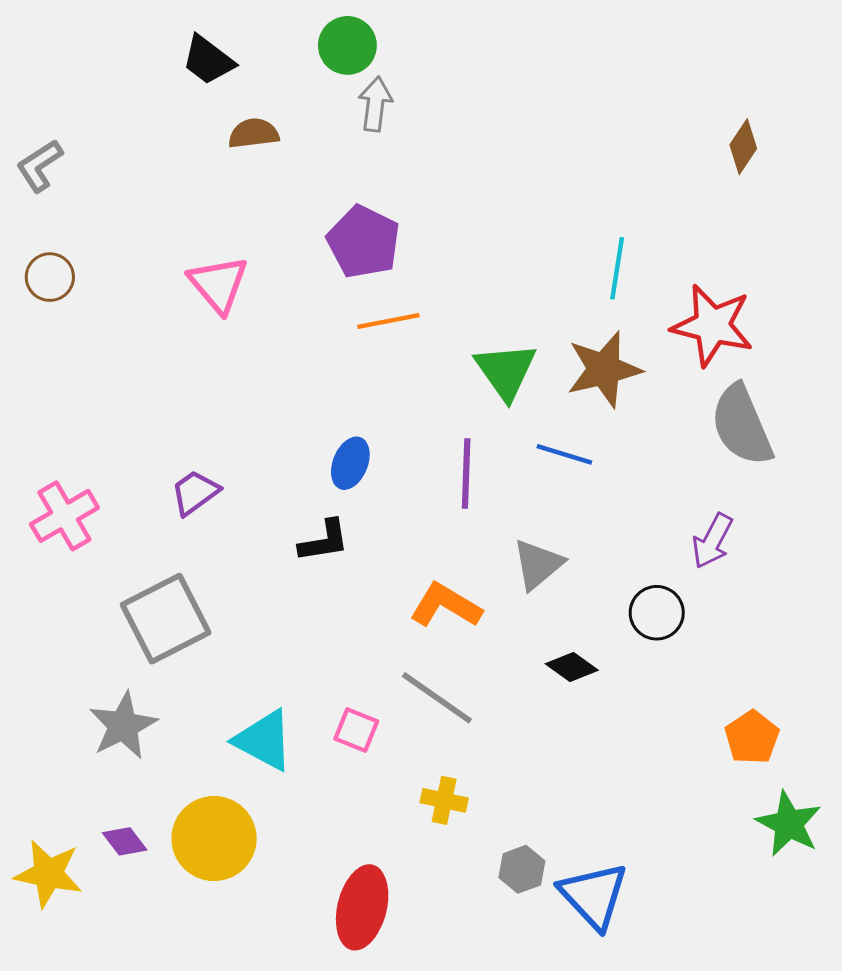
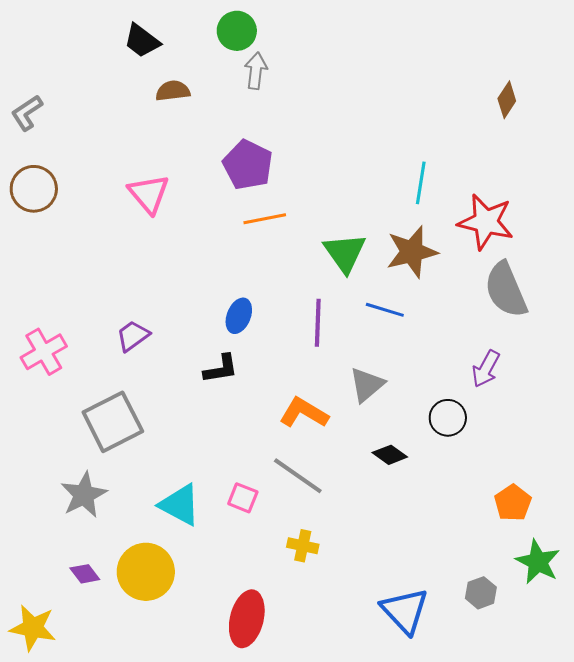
brown circle: (50, 277) -> (34, 189), size x1.4
gray hexagon: (522, 869) -> (481, 593), moved
yellow star: (48, 874) -> (33, 628), moved

